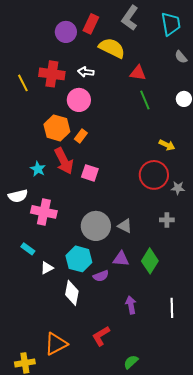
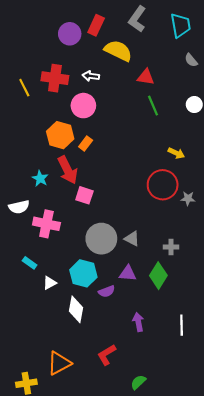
pink square: (90, 173) -> (84, 195), moved
gray cross: (167, 220) -> (171, 247), moved

